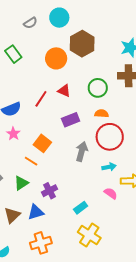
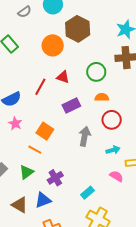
red circle: (110, 137) -> (112, 120), size x0.7
brown triangle: (12, 215) -> (20, 205), turned -42

